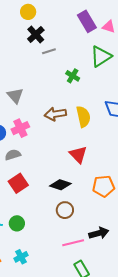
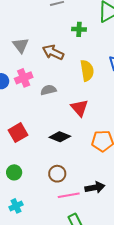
green cross: (73, 76) -> (79, 29), turned -32
brown arrow: (55, 114) -> (53, 52), moved, turned 30
gray semicircle: (13, 155) -> (48, 90), moved
brown circle: (65, 210) -> (57, 174), moved

